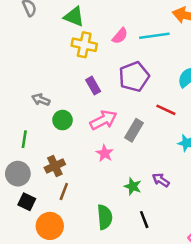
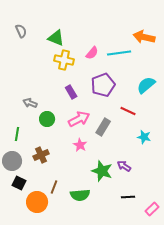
green star: (133, 186) -> (102, 171), size x1.5
brown line: (64, 191) -> (54, 187), moved
green semicircle: (105, 217) -> (80, 195), turned 90
black line: (144, 220) -> (128, 197), moved, turned -72

